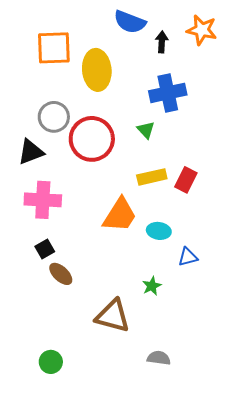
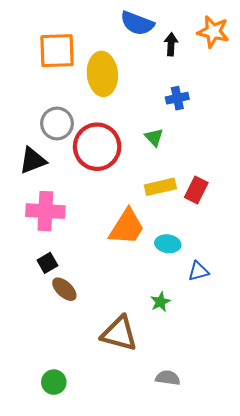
blue cross: (168, 93) -> (177, 98), size x0.6

